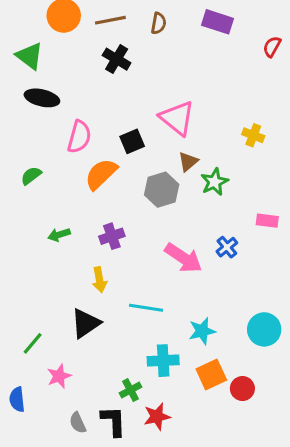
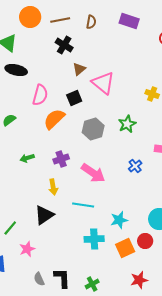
brown triangle: (188, 162) -> (79, 69), moved
pink arrow: (183, 258) -> (93, 173), moved
red circle: (242, 389) -> (145, 241), moved
green cross: (131, 390) -> (92, 284), moved
red star: (157, 416) -> (139, 280), moved

